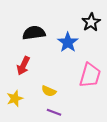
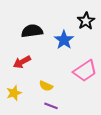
red arrow: (23, 66) -> (22, 62), turned 36
pink trapezoid: (90, 75) -> (85, 71), turned 40

